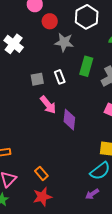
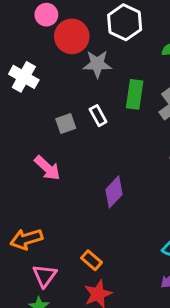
red circle: (50, 21) -> (72, 36), size x1.5
pink arrow: (48, 105) -> (47, 168), moved
purple diamond: (69, 120) -> (114, 192), moved, turned 45

